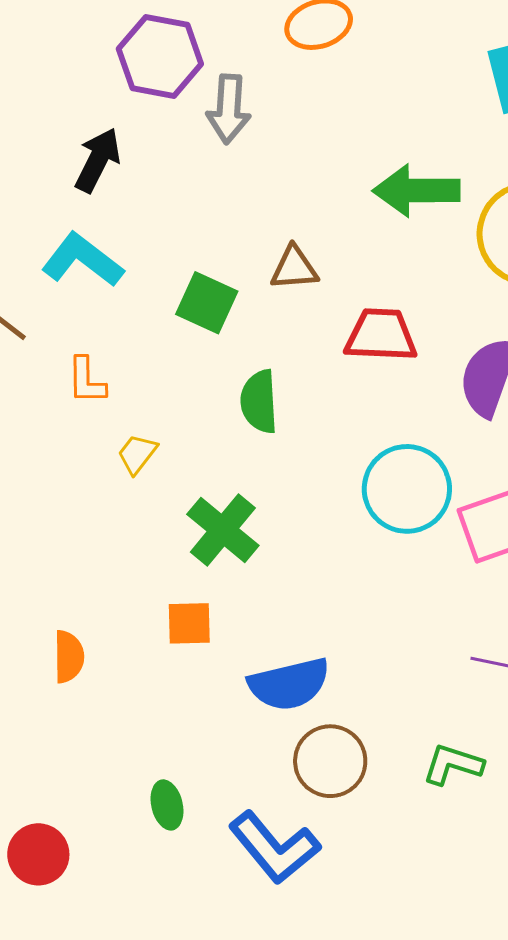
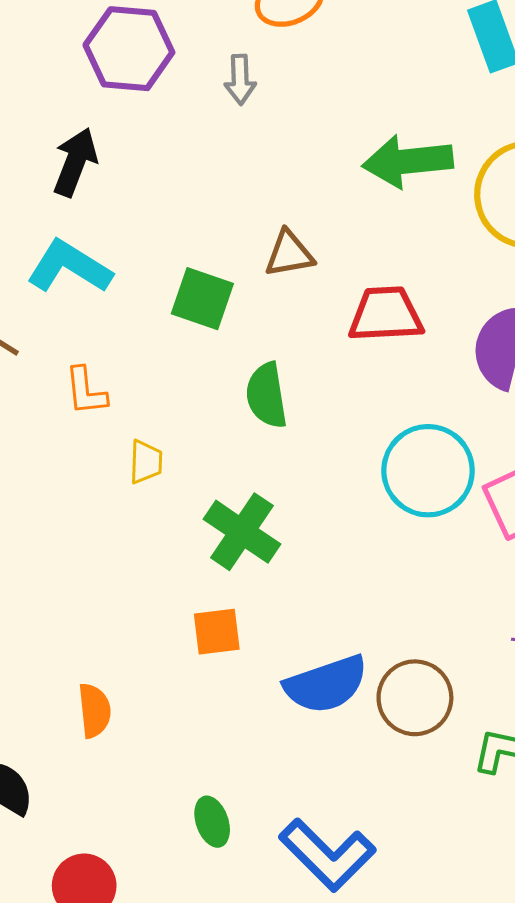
gray arrow: (229, 109) -> (240, 80), moved, size x0.7
yellow trapezoid: (137, 454) -> (146, 462), turned 150
orange semicircle: (69, 657) -> (94, 710), moved
brown circle: (330, 761) -> (415, 698), moved

